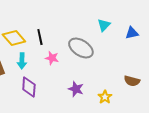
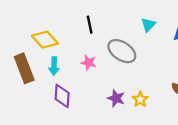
black line: (40, 37) -> (90, 25), moved
yellow star: (105, 97) -> (140, 99), moved

